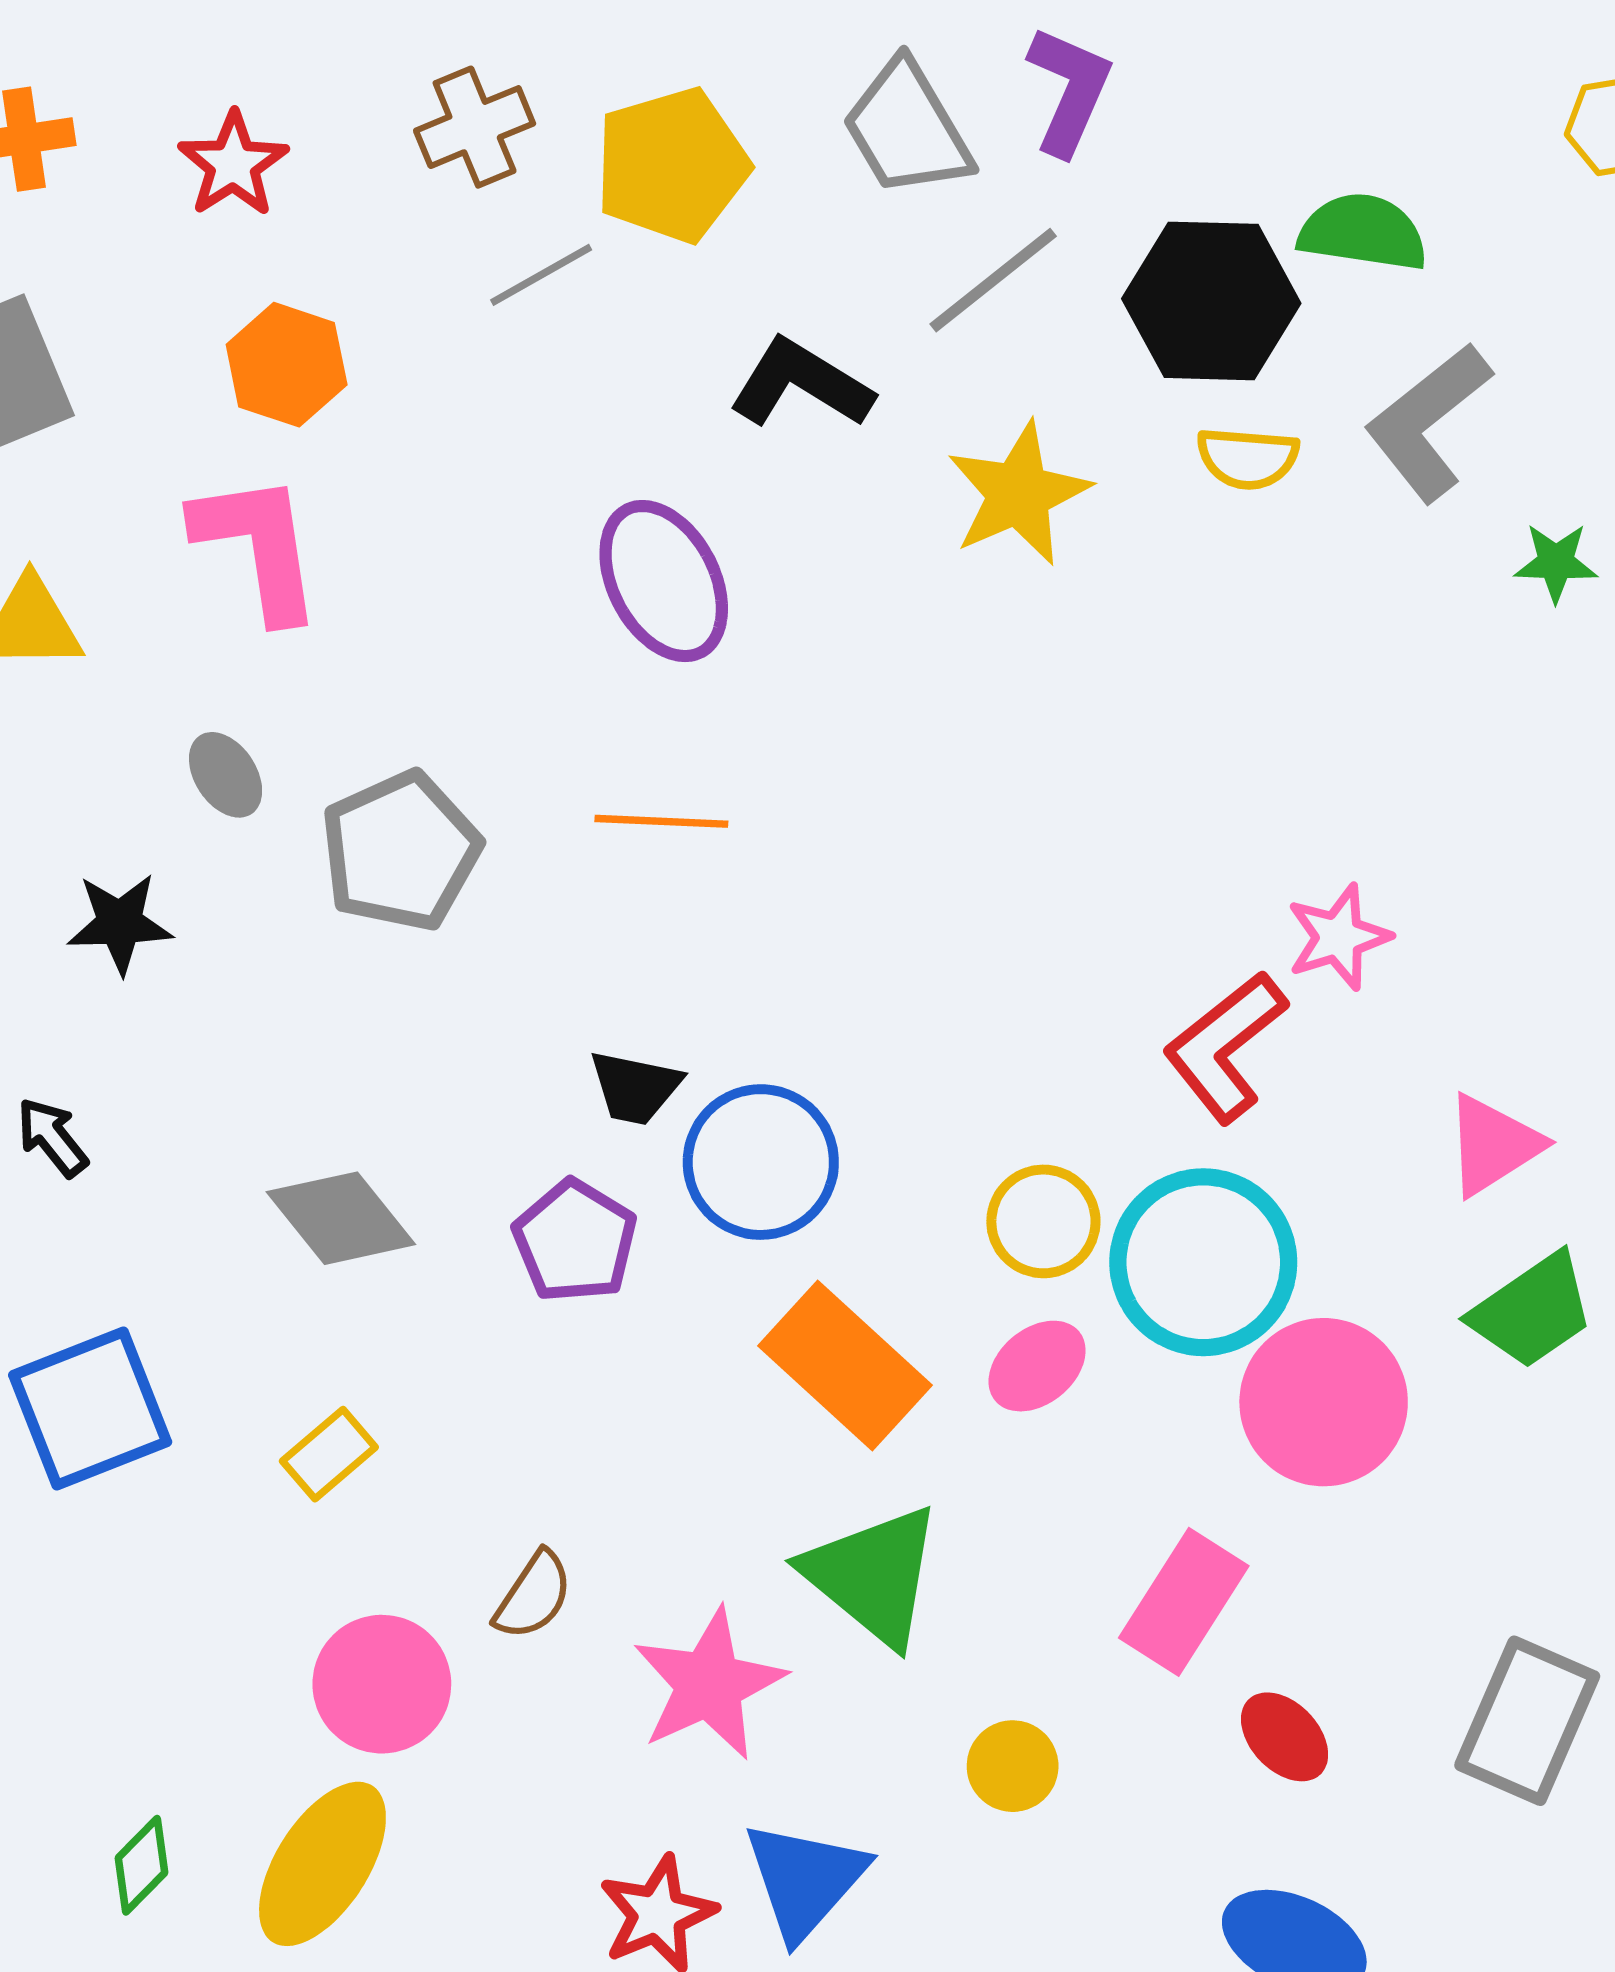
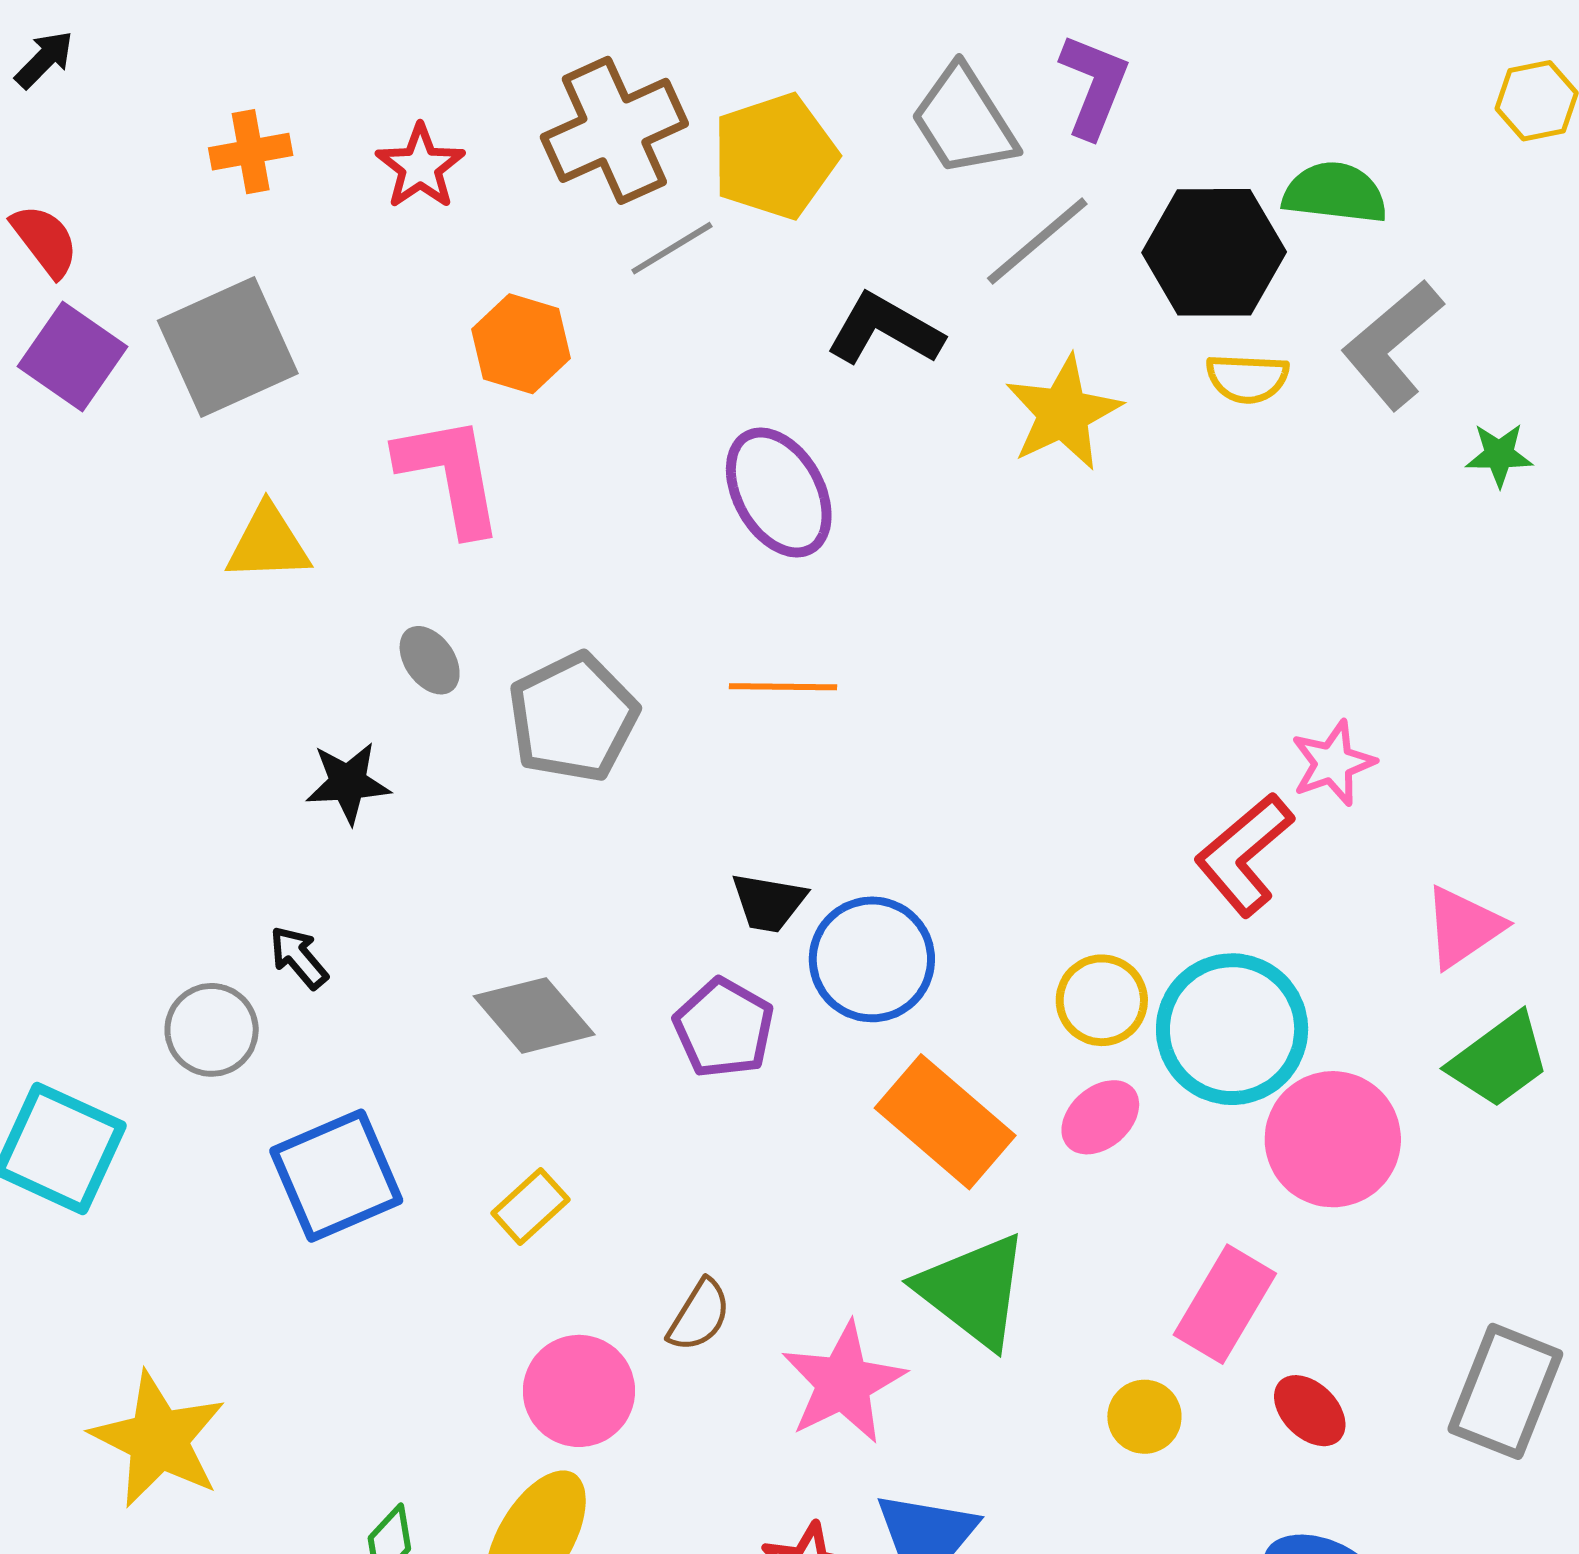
brown cross: (475, 127) -> (614, 130), size x1.5
orange hexagon: (287, 365) -> (521, 344), moved
yellow circle: (1013, 1766) -> (1144, 1417), moved

